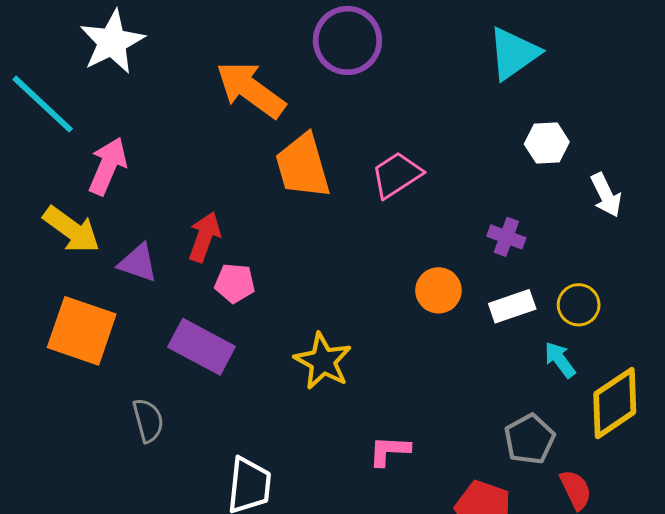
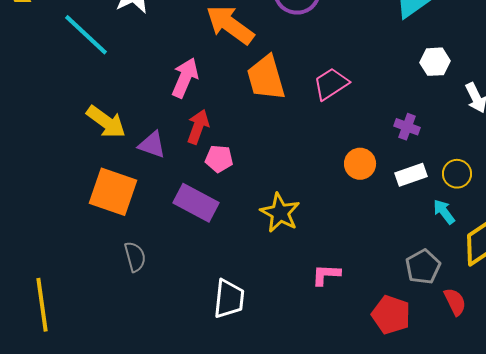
pink arrow: (108, 166) -> (185, 78), moved
gray semicircle: (148, 420) -> (135, 257), moved

